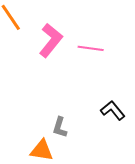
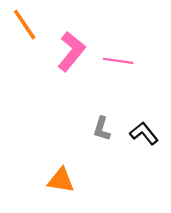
gray L-shape: (60, 127) -> (102, 129), moved

